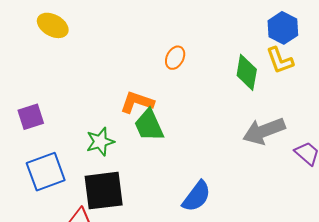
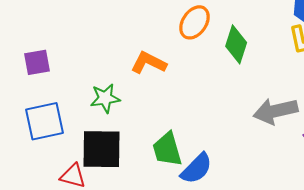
orange ellipse: (175, 58) -> (194, 22), size x1.4
green diamond: (247, 72) -> (236, 44), moved
green trapezoid: (149, 125) -> (167, 149), moved

